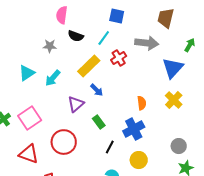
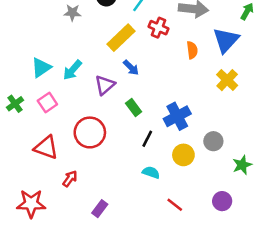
red cross: (119, 58) -> (158, 28), turned -35
cyan triangle: (27, 73) -> (41, 68), moved
cyan arrow: (53, 78) -> (72, 70), moved
orange semicircle: (142, 103) -> (192, 50), moved
pink square: (30, 118) -> (47, 103), size x0.7
gray circle: (179, 146) -> (213, 141), moved

